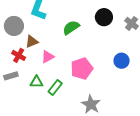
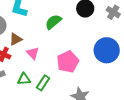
pink triangle: (48, 57) -> (33, 53), turned -40
blue circle: (122, 61) -> (107, 50), size x1.6

